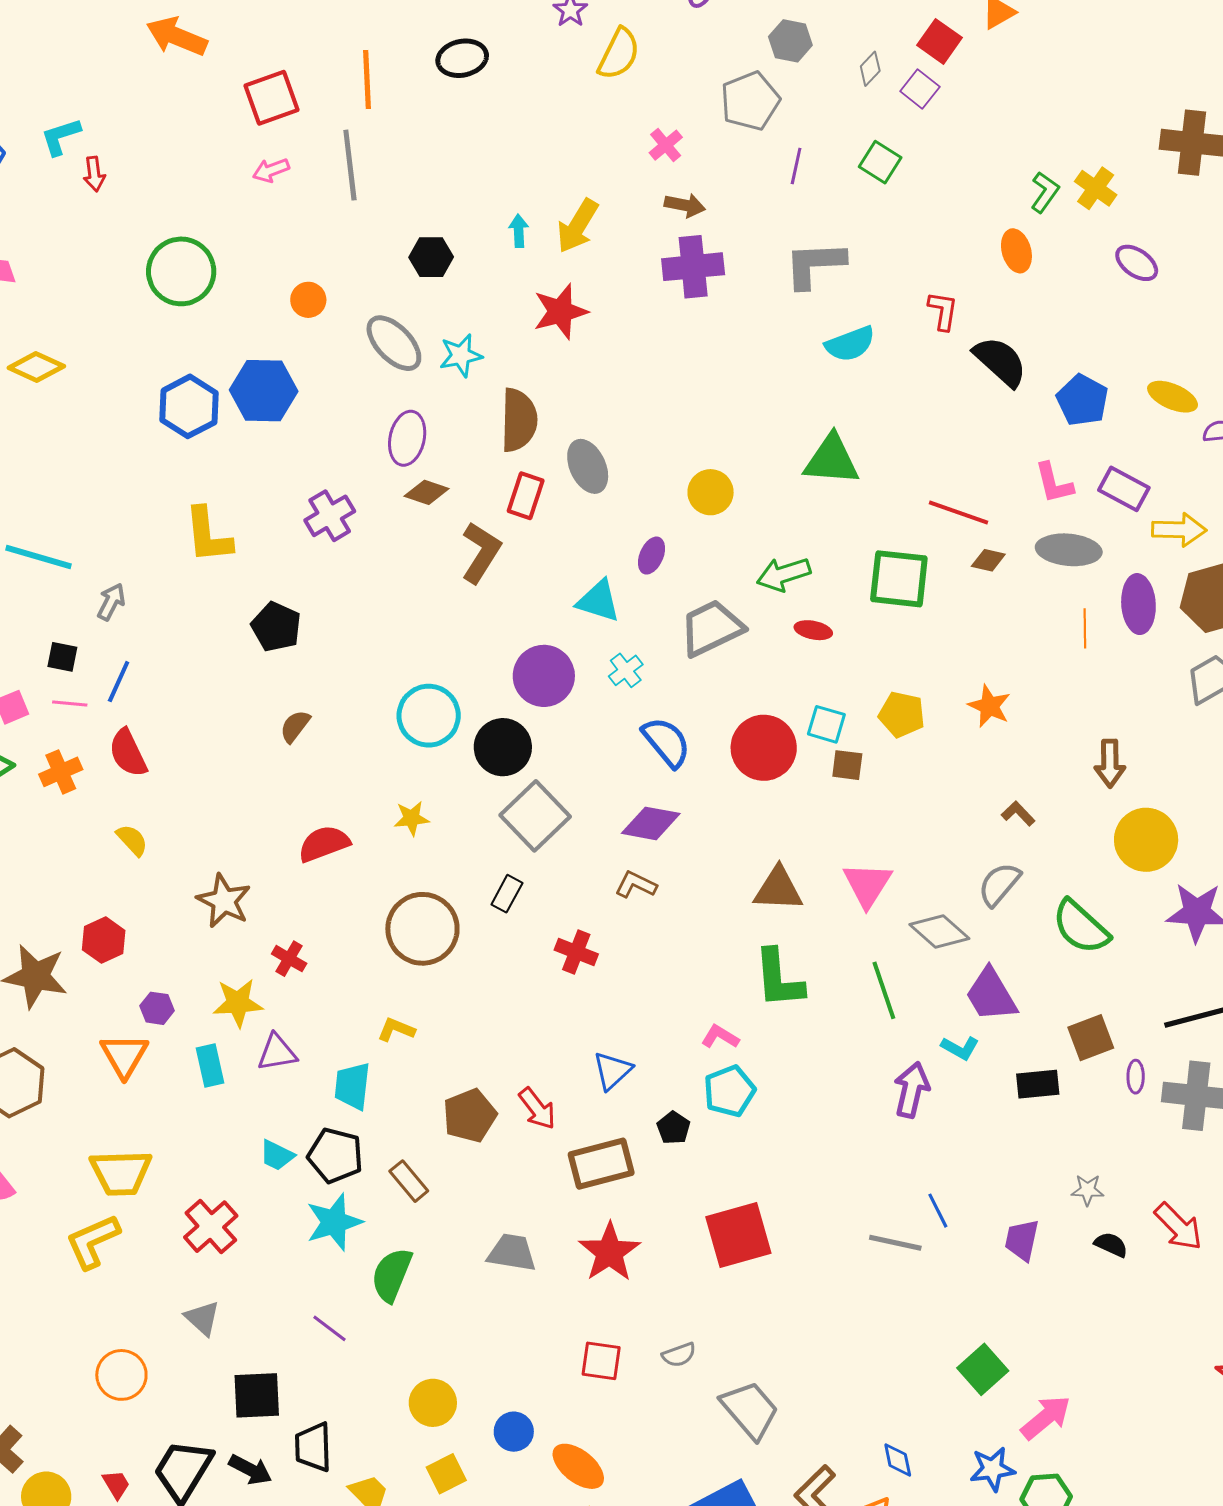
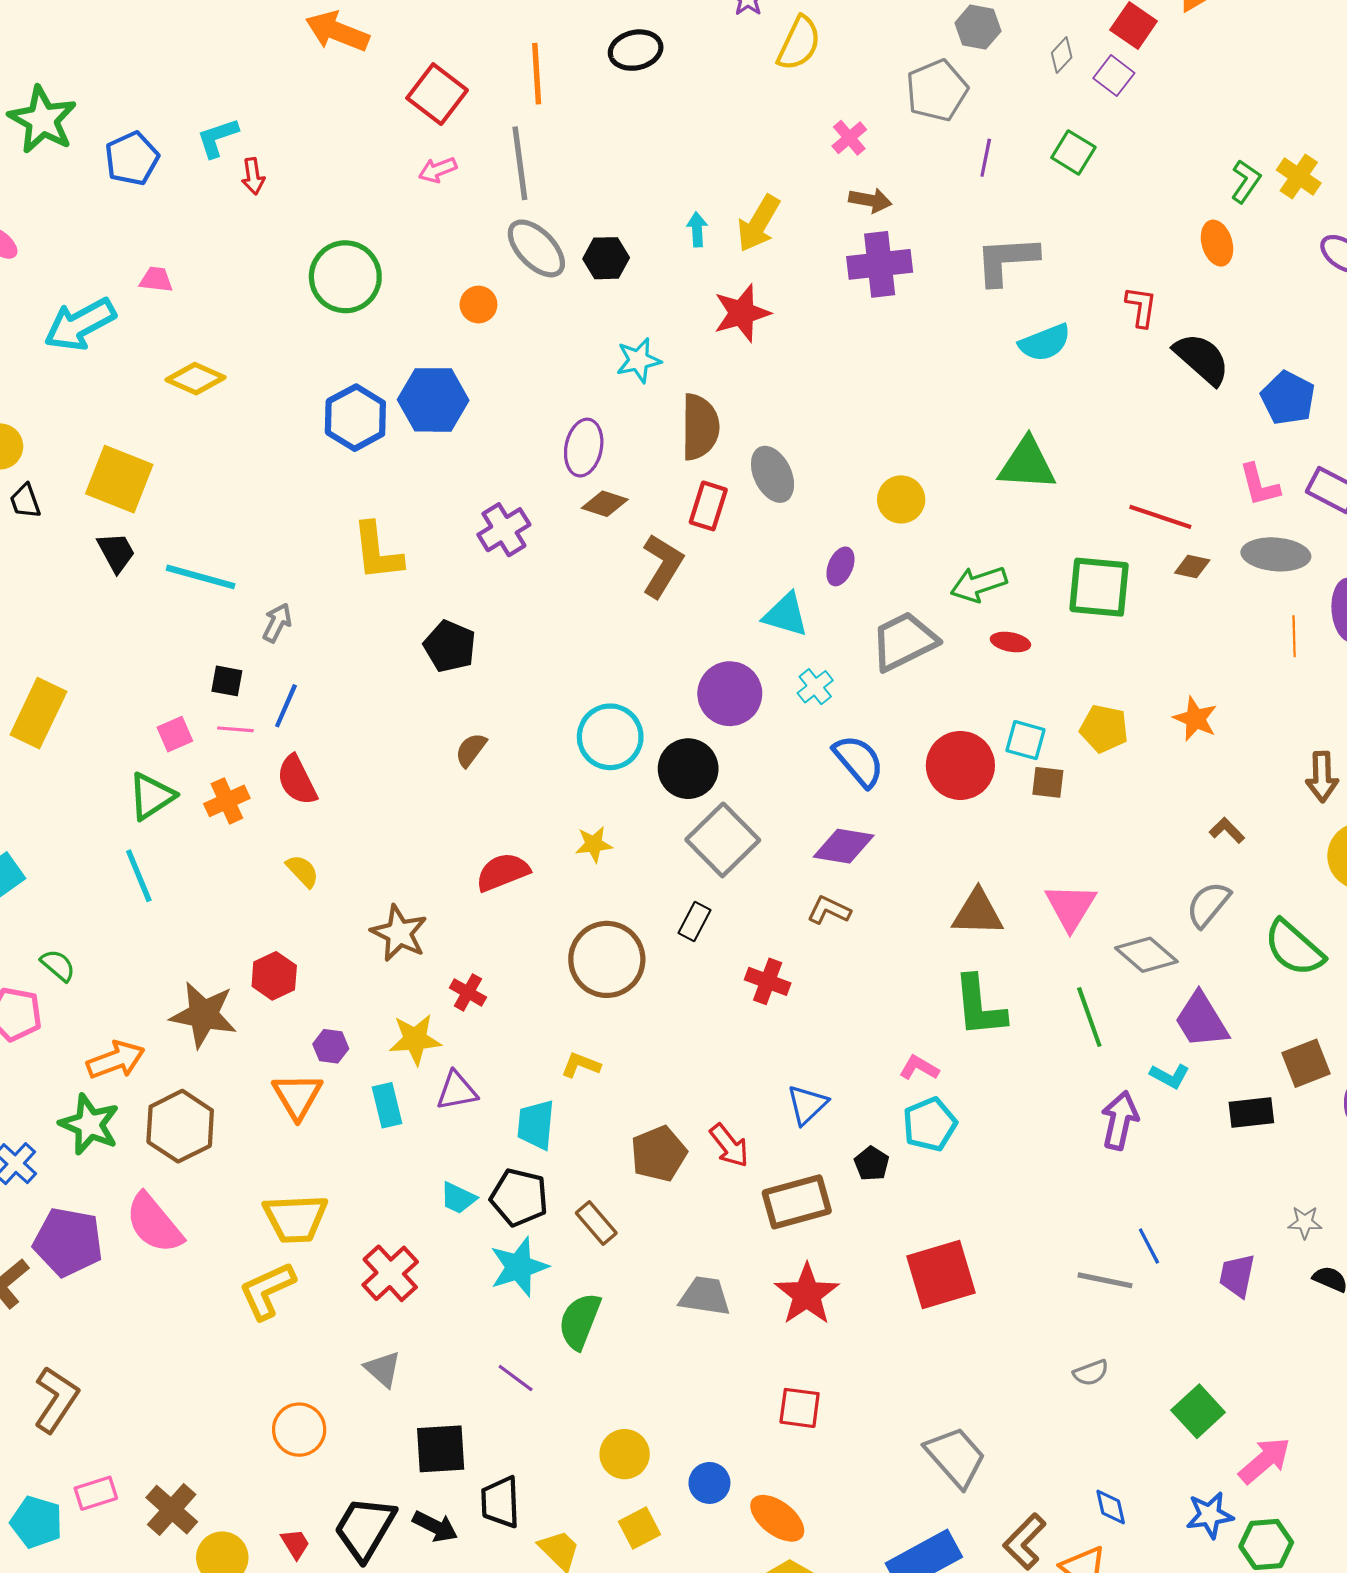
red square: (271, 98) -> (437, 94), turned -32
gray ellipse: (394, 343) -> (536, 248), moved
gray semicircle: (679, 1355) -> (1091, 1373), moved

